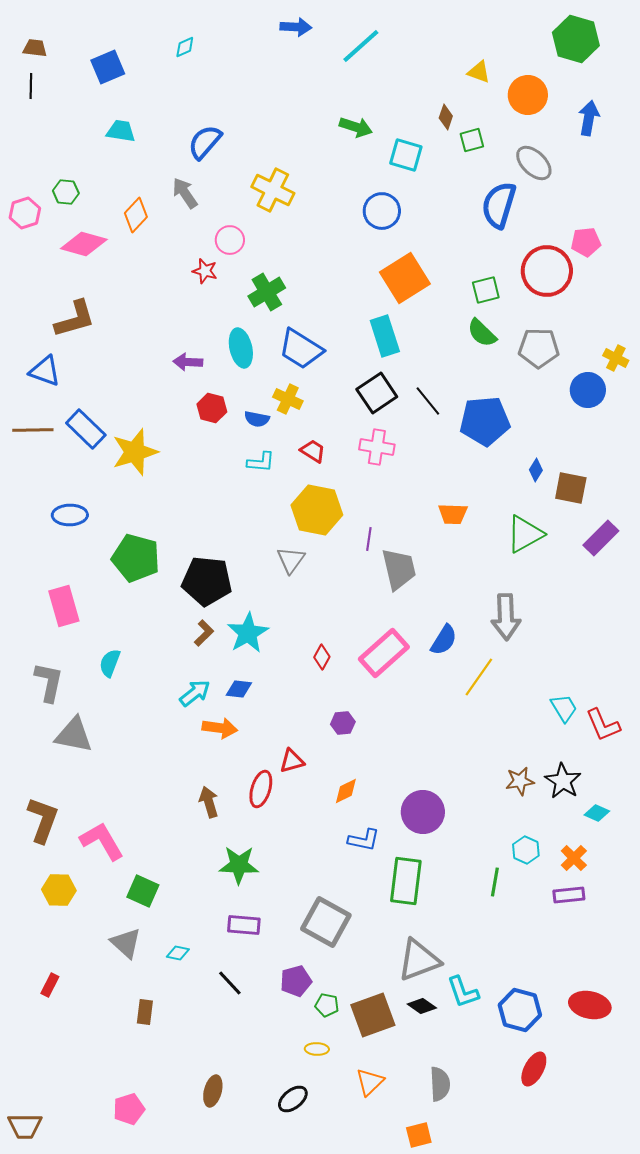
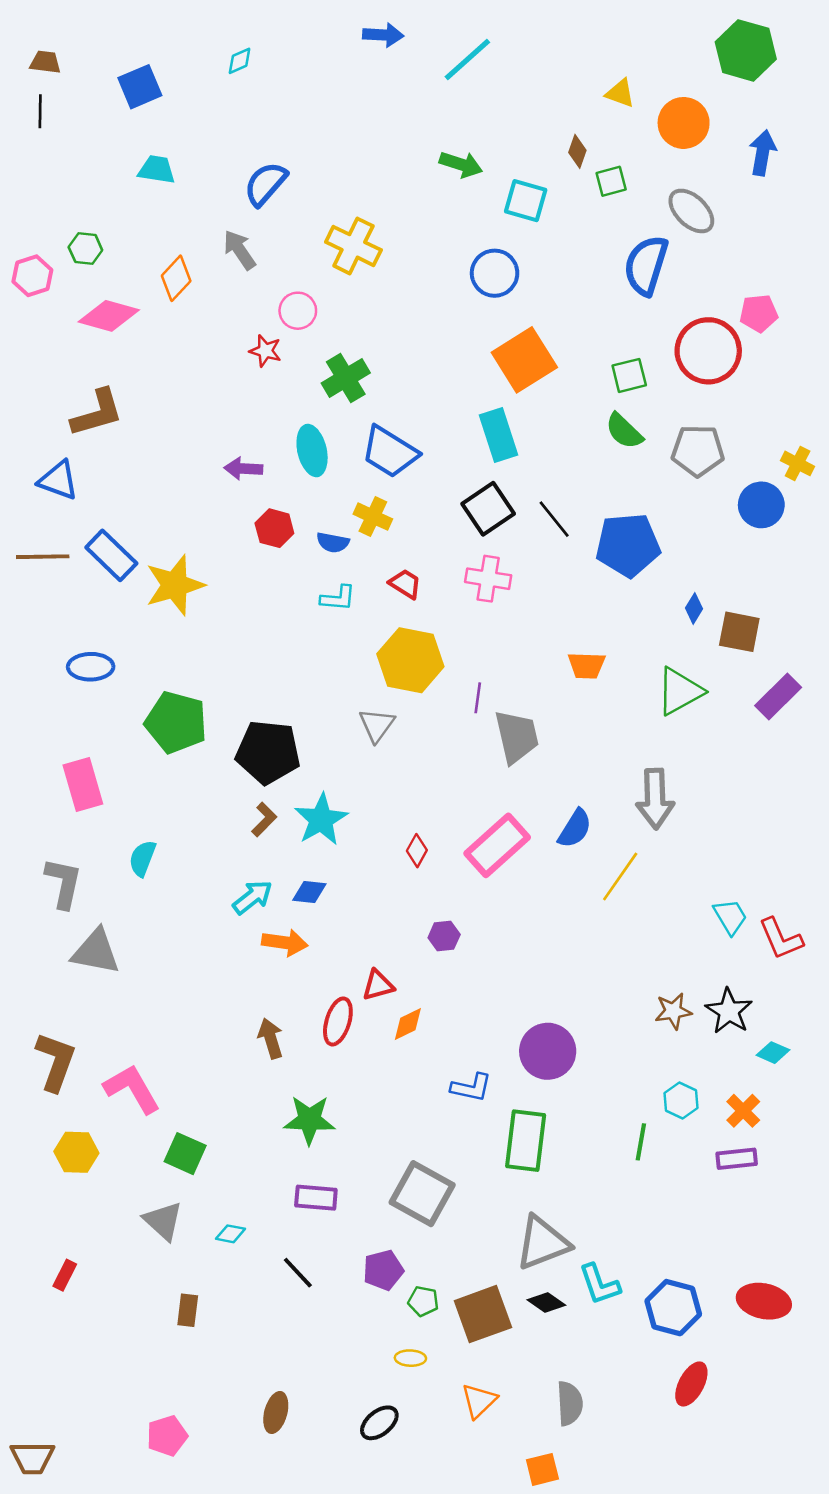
orange diamond: (346, 791) -> (408, 1024), moved

